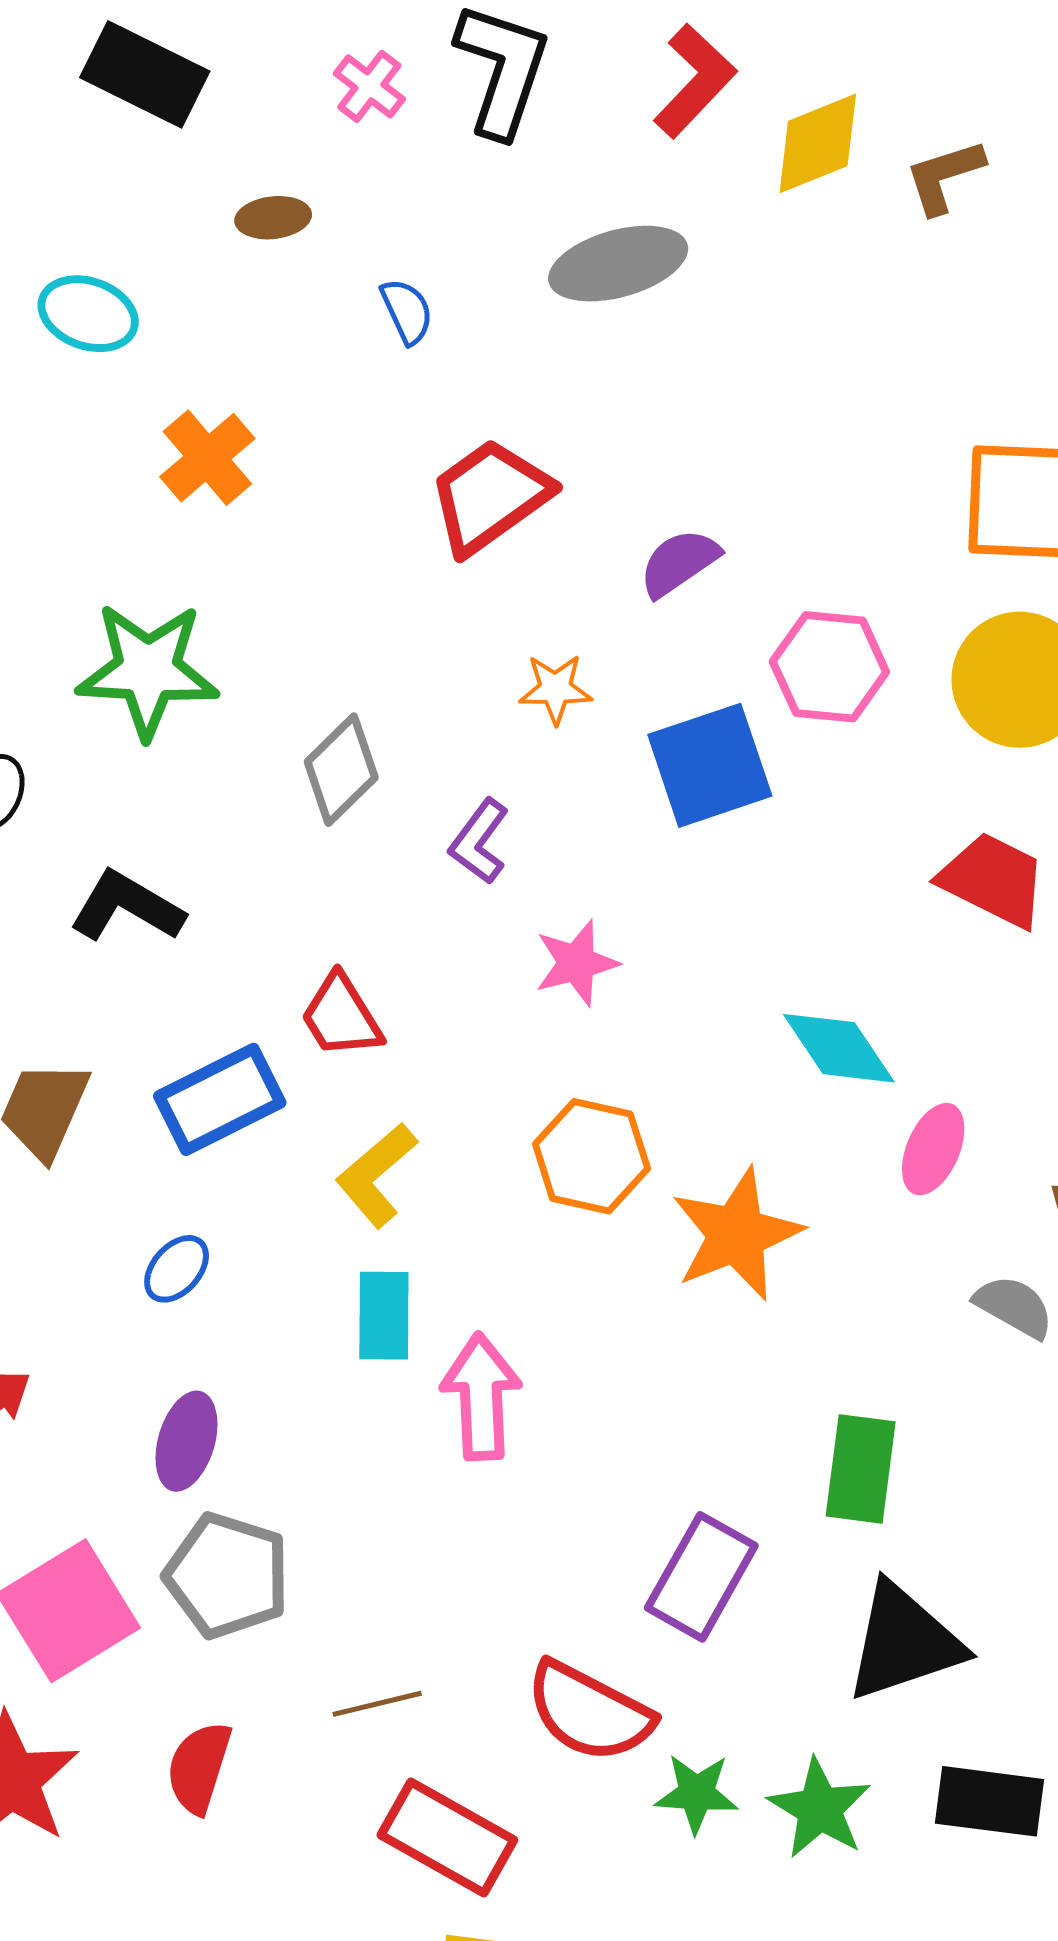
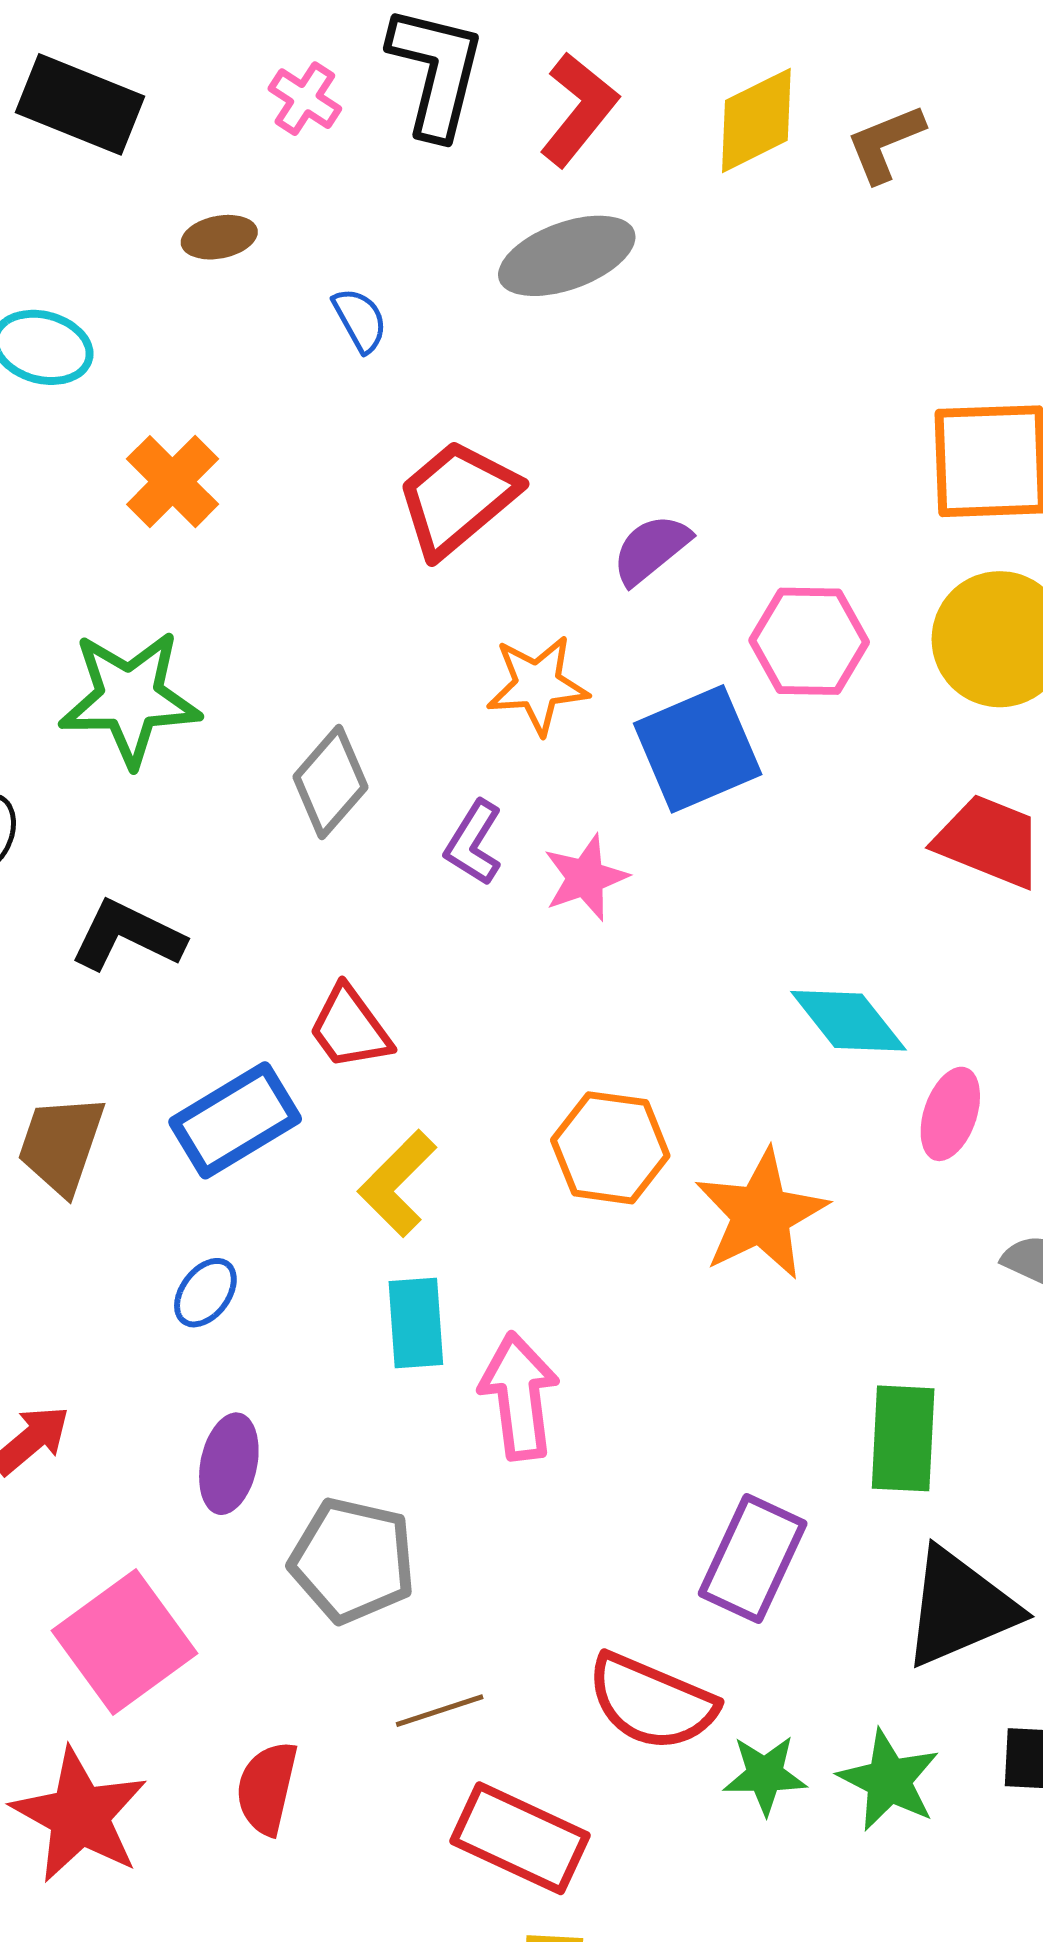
red L-shape: (695, 81) -> (579, 109), moved
orange star: (555, 689) -> (538, 685), size x1.4
pink star: (577, 963) -> (586, 878), moved
gray pentagon: (227, 1576) -> (353, 1560), moved

